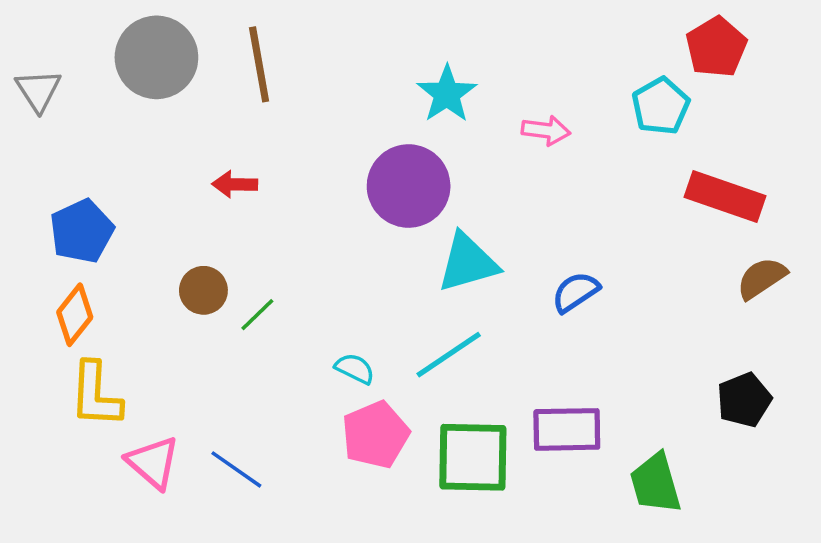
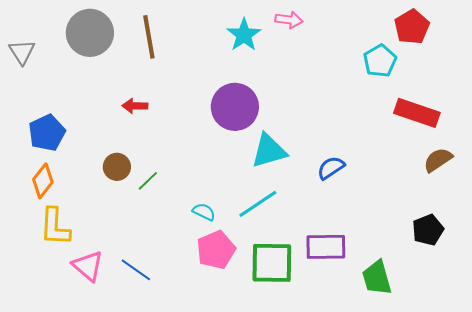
cyan star: (447, 94) -> (244, 35), moved
pink arrow: (546, 130) -> (289, 20), moved

